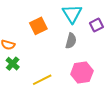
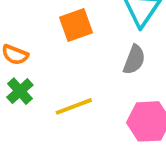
yellow line: (42, 80) -> (74, 106), moved

